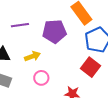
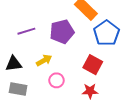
red square: (90, 67) -> (93, 65), moved

